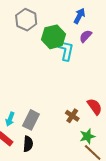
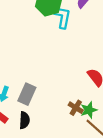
brown cross: (72, 116) -> (76, 108), moved

